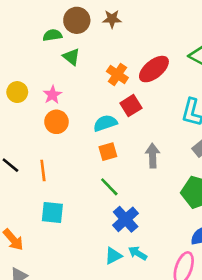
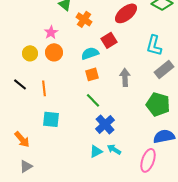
orange cross: (117, 74) -> (84, 19), moved
yellow circle: (17, 92) -> (30, 53), moved

